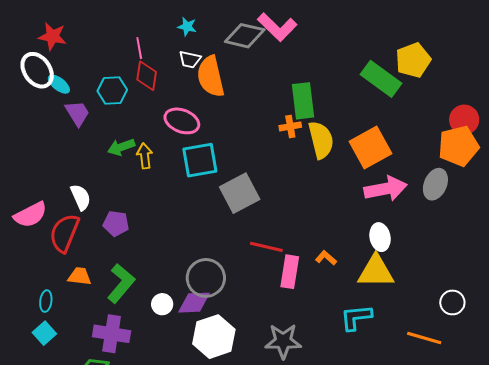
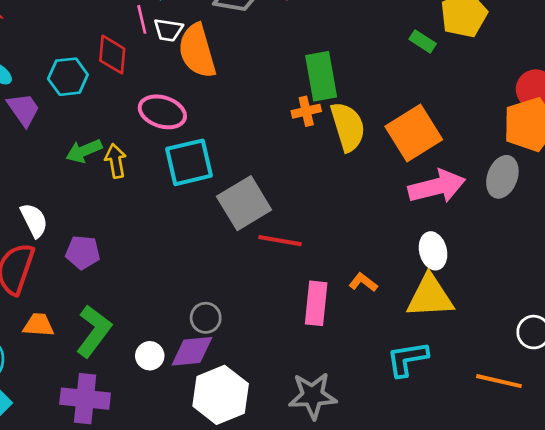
pink line: (139, 48) -> (142, 19), moved
green rectangle: (381, 79) -> (423, 41), size x0.5
red line: (266, 247) -> (280, 241), moved
gray circle: (206, 278) -> (206, 318), size x0.6

